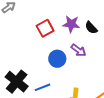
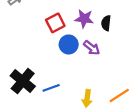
black semicircle: (91, 28) -> (106, 23), turned 48
blue circle: (57, 59) -> (69, 44), moved

